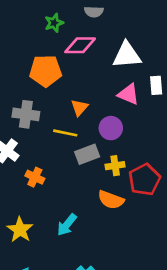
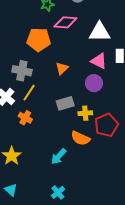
purple circle: (111, 128) -> (94, 83), moved
yellow line: (65, 133) -> (29, 93), moved, turned -72
cyan arrow: (67, 225) -> (59, 156), moved

